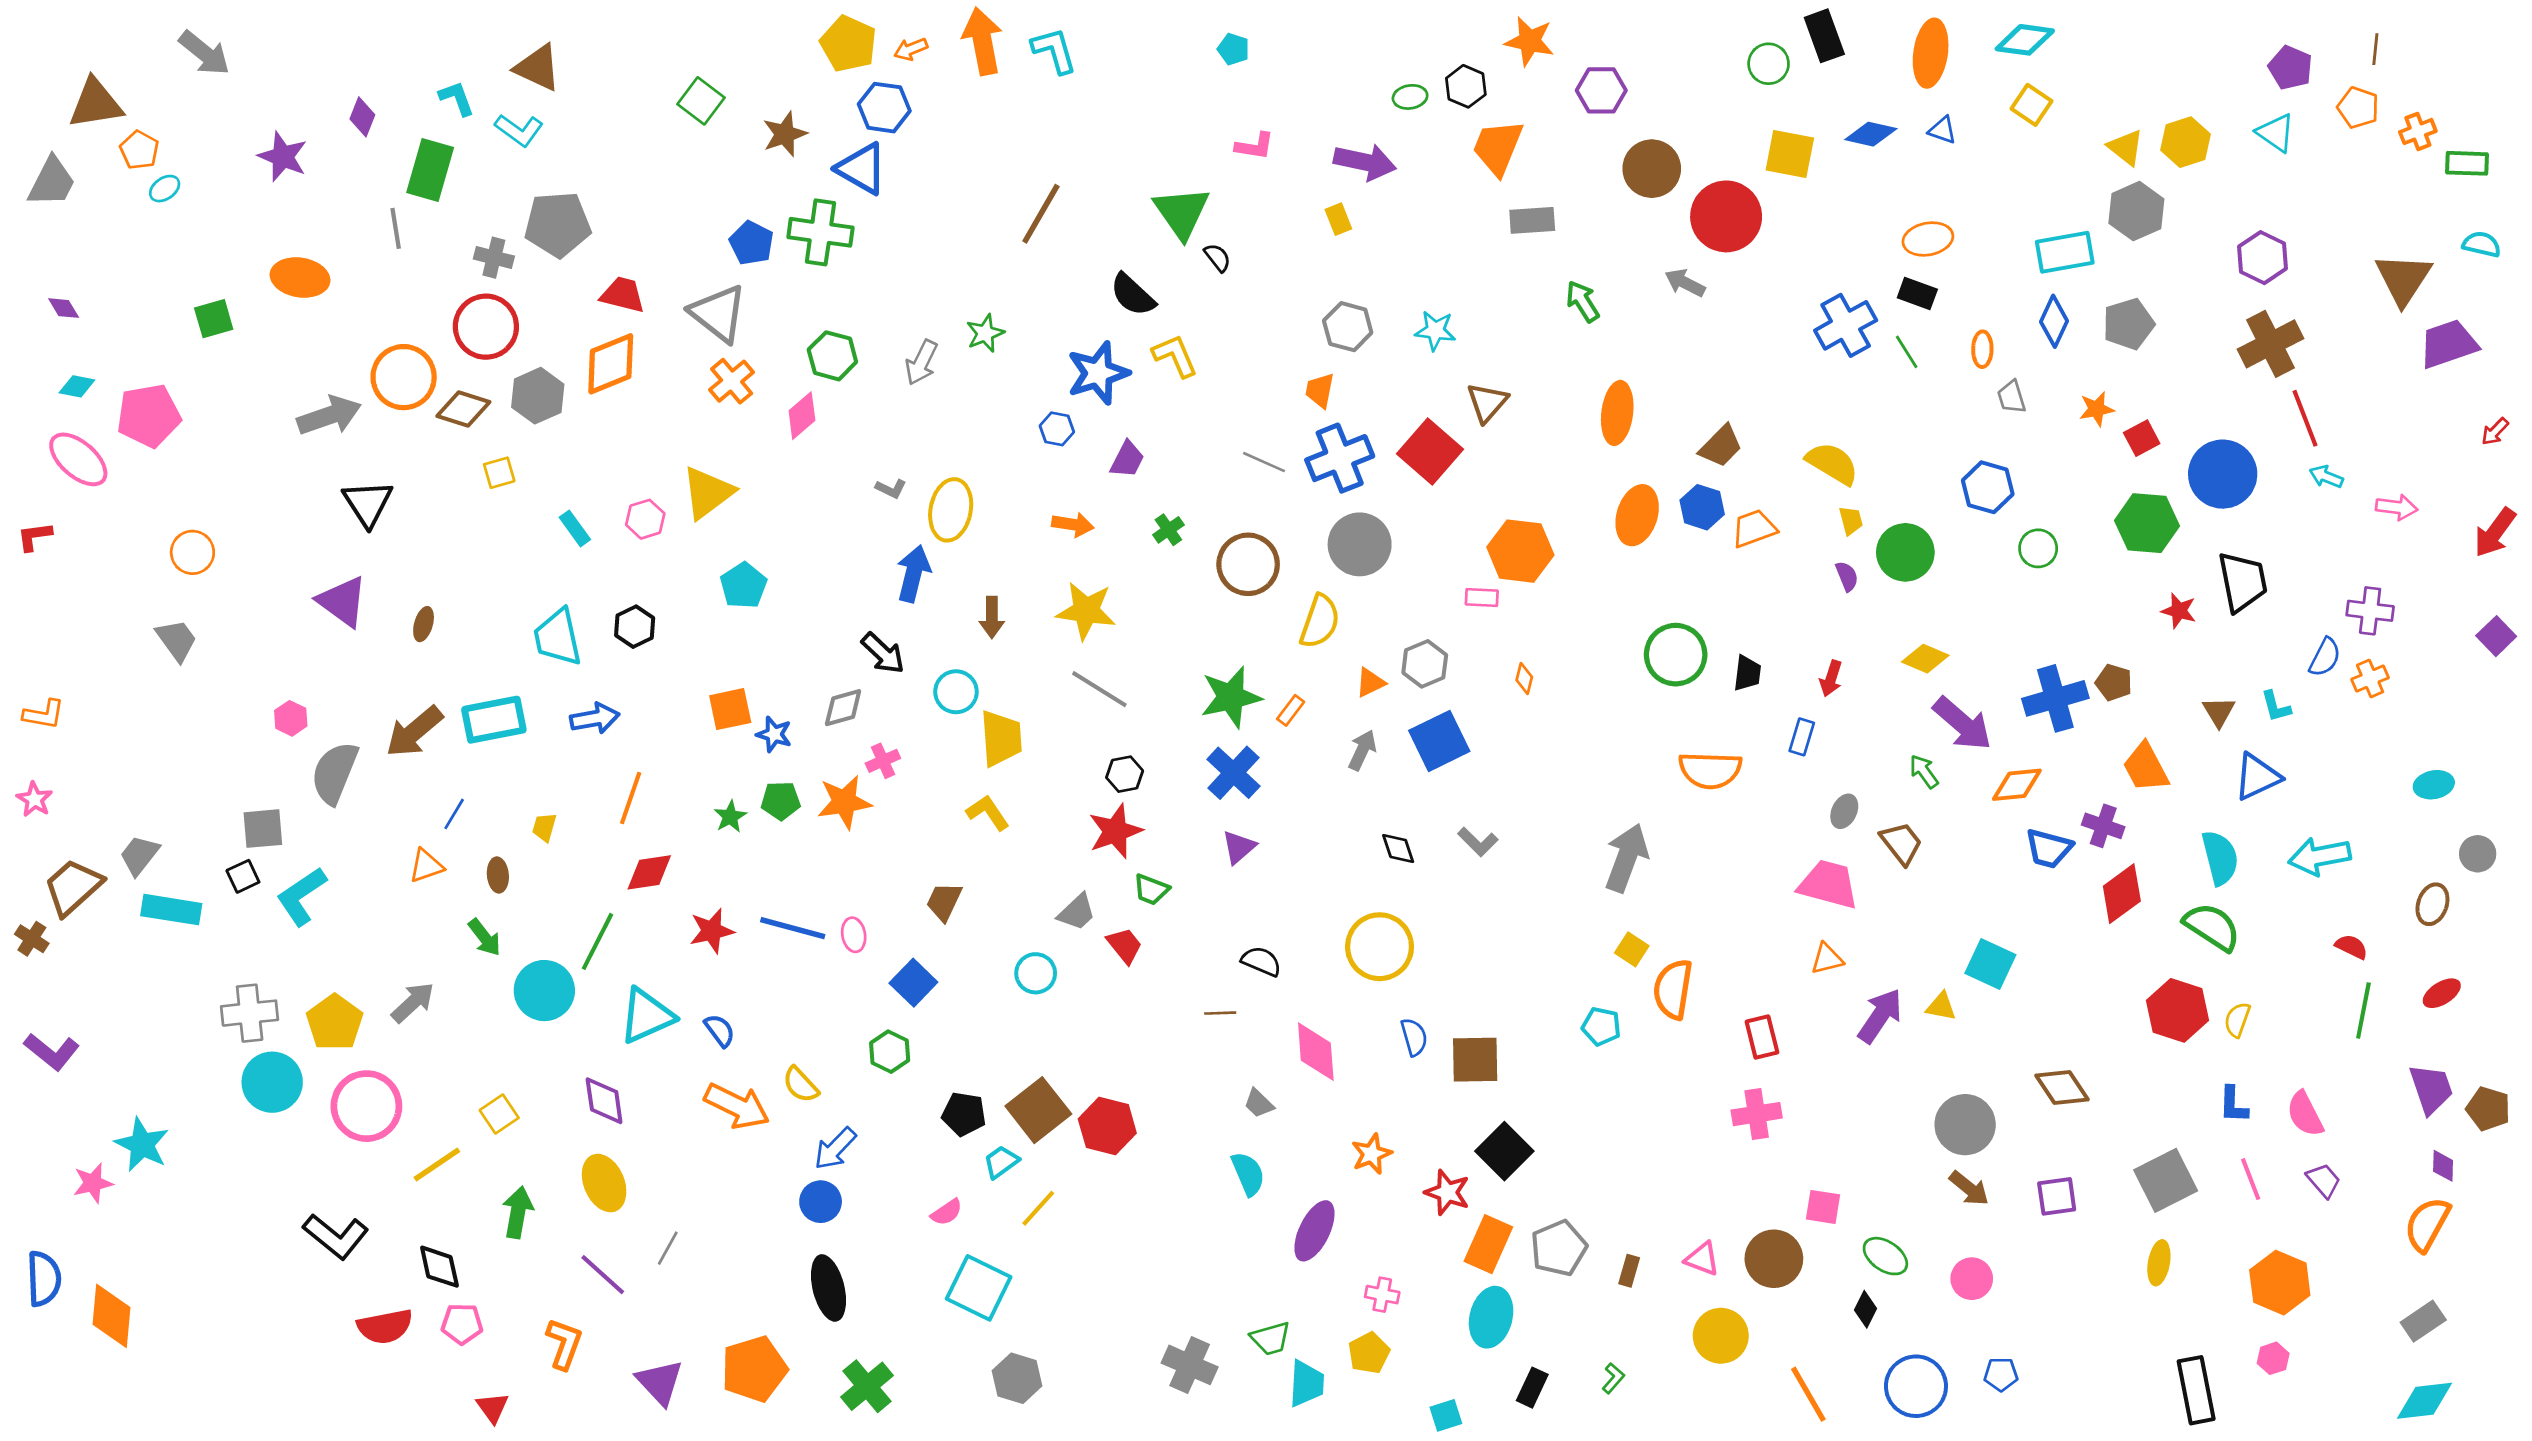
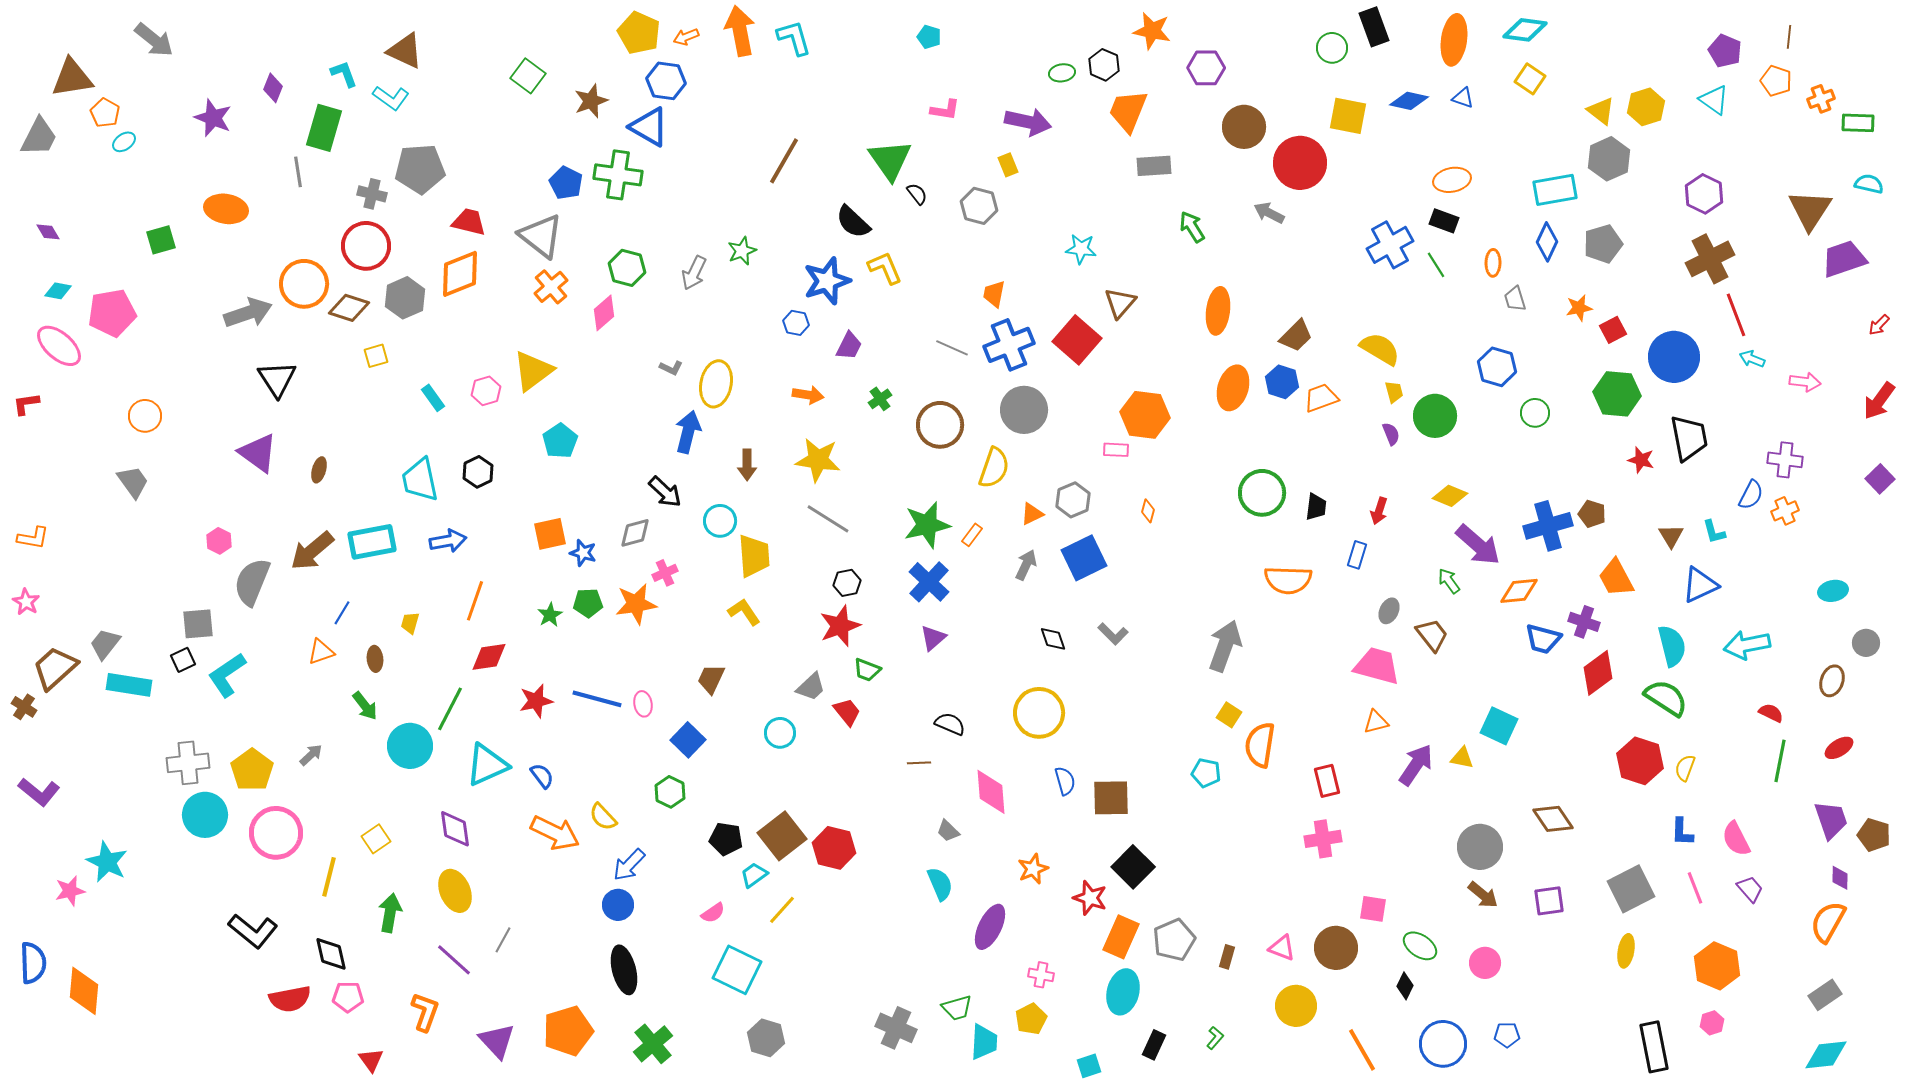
gray hexagon: (1348, 327) -> (979, 206), moved
gray arrow: (413, 1002) -> (311, 755), size x0.7
yellow line: (437, 1164) -> (329, 877), turned -42

